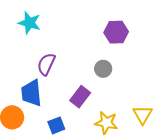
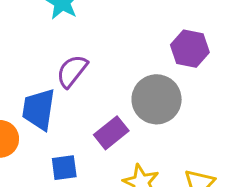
gray circle: (103, 69) -> (157, 99), size x1.8

